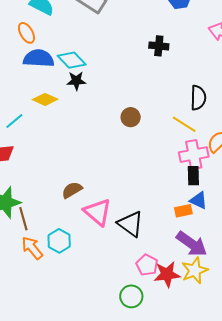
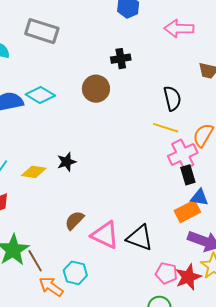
black star: (76, 81) -> (67, 162), moved
yellow diamond: (45, 99) -> (34, 172), moved
brown circle: (131, 117) -> (96, 89), moved, size x1.4
orange rectangle: (183, 211) -> (187, 211), size x1.4

